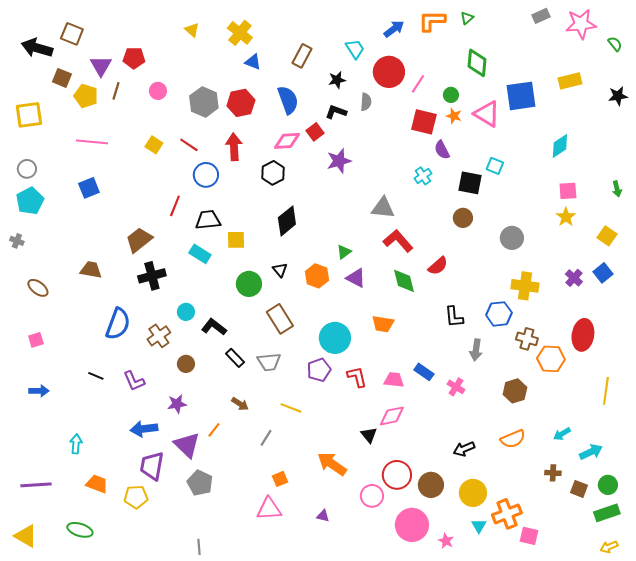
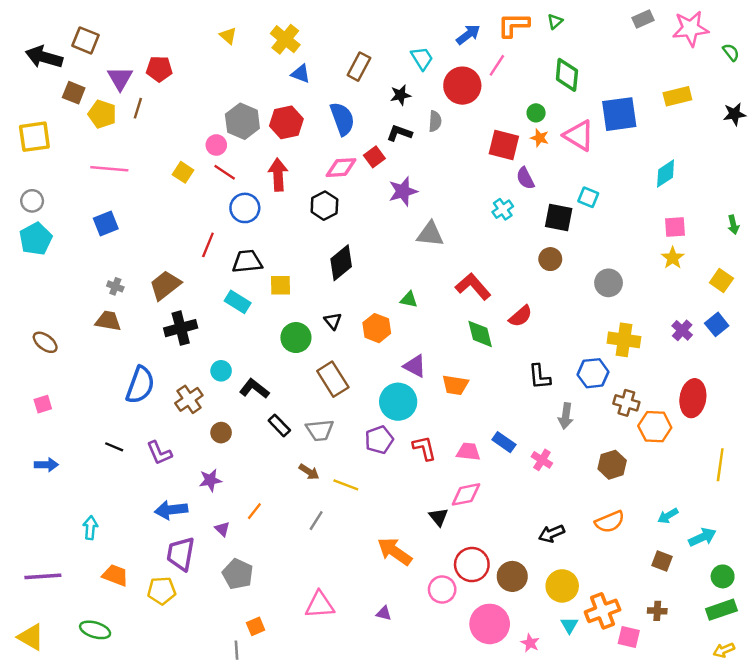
pink line: (418, 84) -> (497, 65), moved
pink circle: (158, 91) -> (216, 145), moved
gray triangle: (383, 208) -> (430, 234), moved
gray cross: (17, 241) -> (115, 286), moved
green triangle: (344, 252) -> (409, 299), turned 49
purple triangle: (356, 278) -> (415, 366), moved
brown arrow: (240, 404) -> (309, 472), moved
purple triangle: (187, 445) -> (222, 529), size x0.5
brown cross: (553, 473) -> (657, 611), moved
orange square: (280, 479) -> (256, 626), moved
brown square: (579, 489) -> (662, 561), moved

